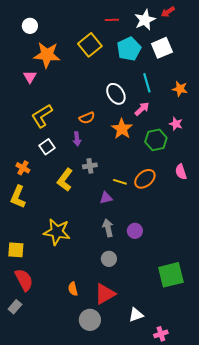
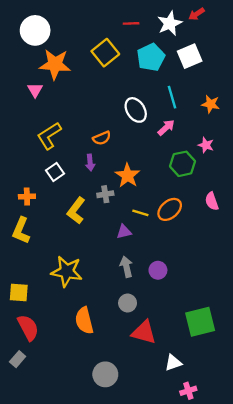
white circle: (30, 26) -> (35, 30), size x1.6
orange star: (122, 129) -> (128, 175), moved
orange cross: (23, 168) -> (27, 197), turned -32
orange semicircle: (73, 289) -> (84, 321), moved, size x1.6
red triangle: (105, 294) -> (144, 332), moved, turned 45
white triangle: (136, 315) -> (173, 363), moved

